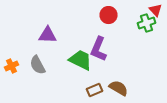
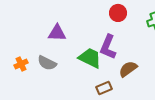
gray semicircle: (38, 65) -> (47, 63), turned -36
brown semicircle: (118, 88) -> (128, 69), moved, turned -66

